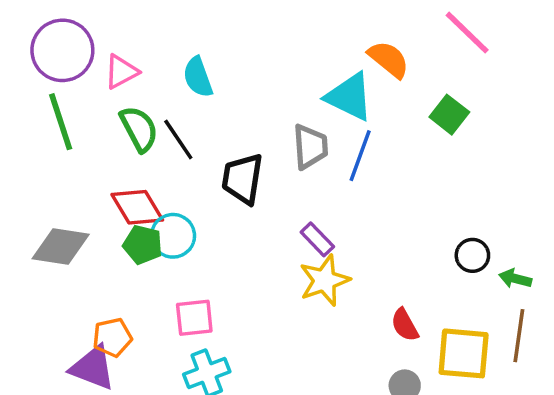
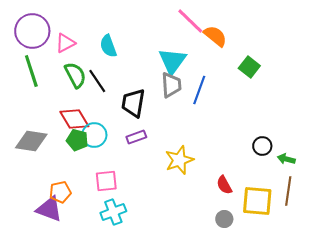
pink line: (467, 33) -> (190, 21), moved
cyan triangle: (349, 97) -> (172, 61), moved, turned 40
purple rectangle: (317, 239) -> (136, 137), moved, turned -66

